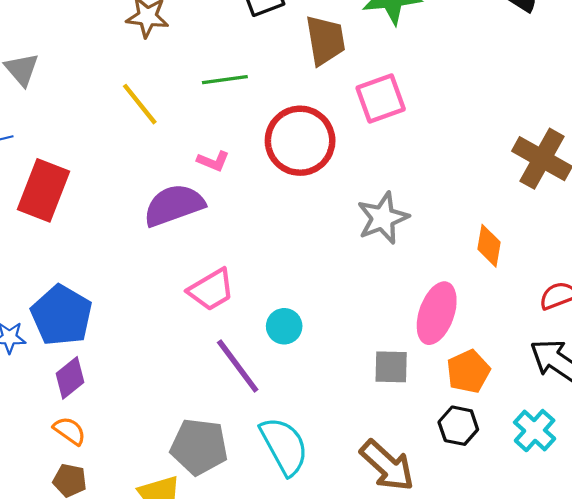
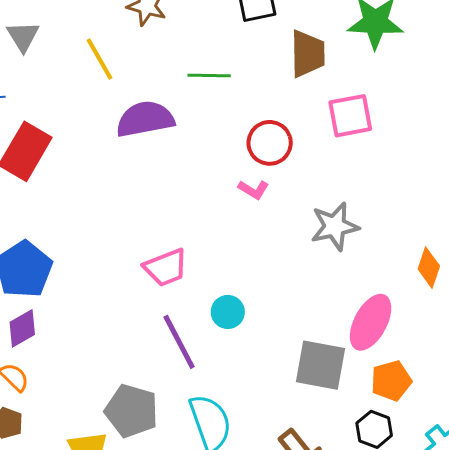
yellow line: (140, 104) -> (99, 59), moved
red circle: (300, 141) -> (270, 143), size x0.7
pink L-shape: (213, 161) -> (254, 190), moved
purple semicircle: (174, 205) -> (145, 119), moved
gray square: (391, 367) -> (321, 365), size x1.5

